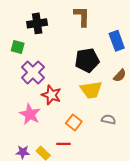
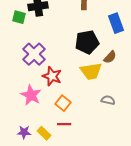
green square: (18, 47) -> (19, 17), moved
brown semicircle: (120, 76) -> (110, 57), moved
orange square: (74, 122) -> (63, 103), moved

